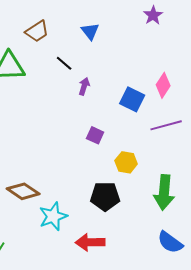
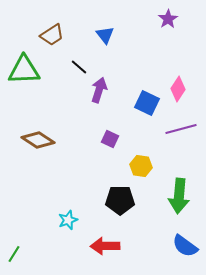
purple arrow: (84, 86) -> (99, 90), size x1.4
brown diamond: (23, 191) -> (38, 140), moved
cyan star: (53, 216) -> (68, 220), size x0.7

